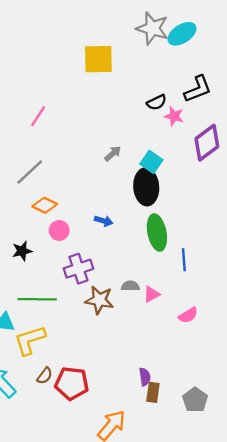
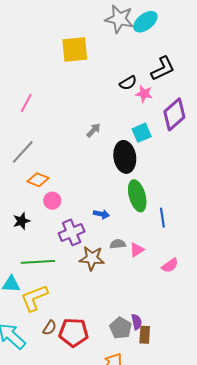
cyan square: (151, 162) -> (142, 133), moved, turned 36
blue arrow: (104, 221) -> (101, 214), moved
gray pentagon: (195, 400) -> (121, 328), moved

